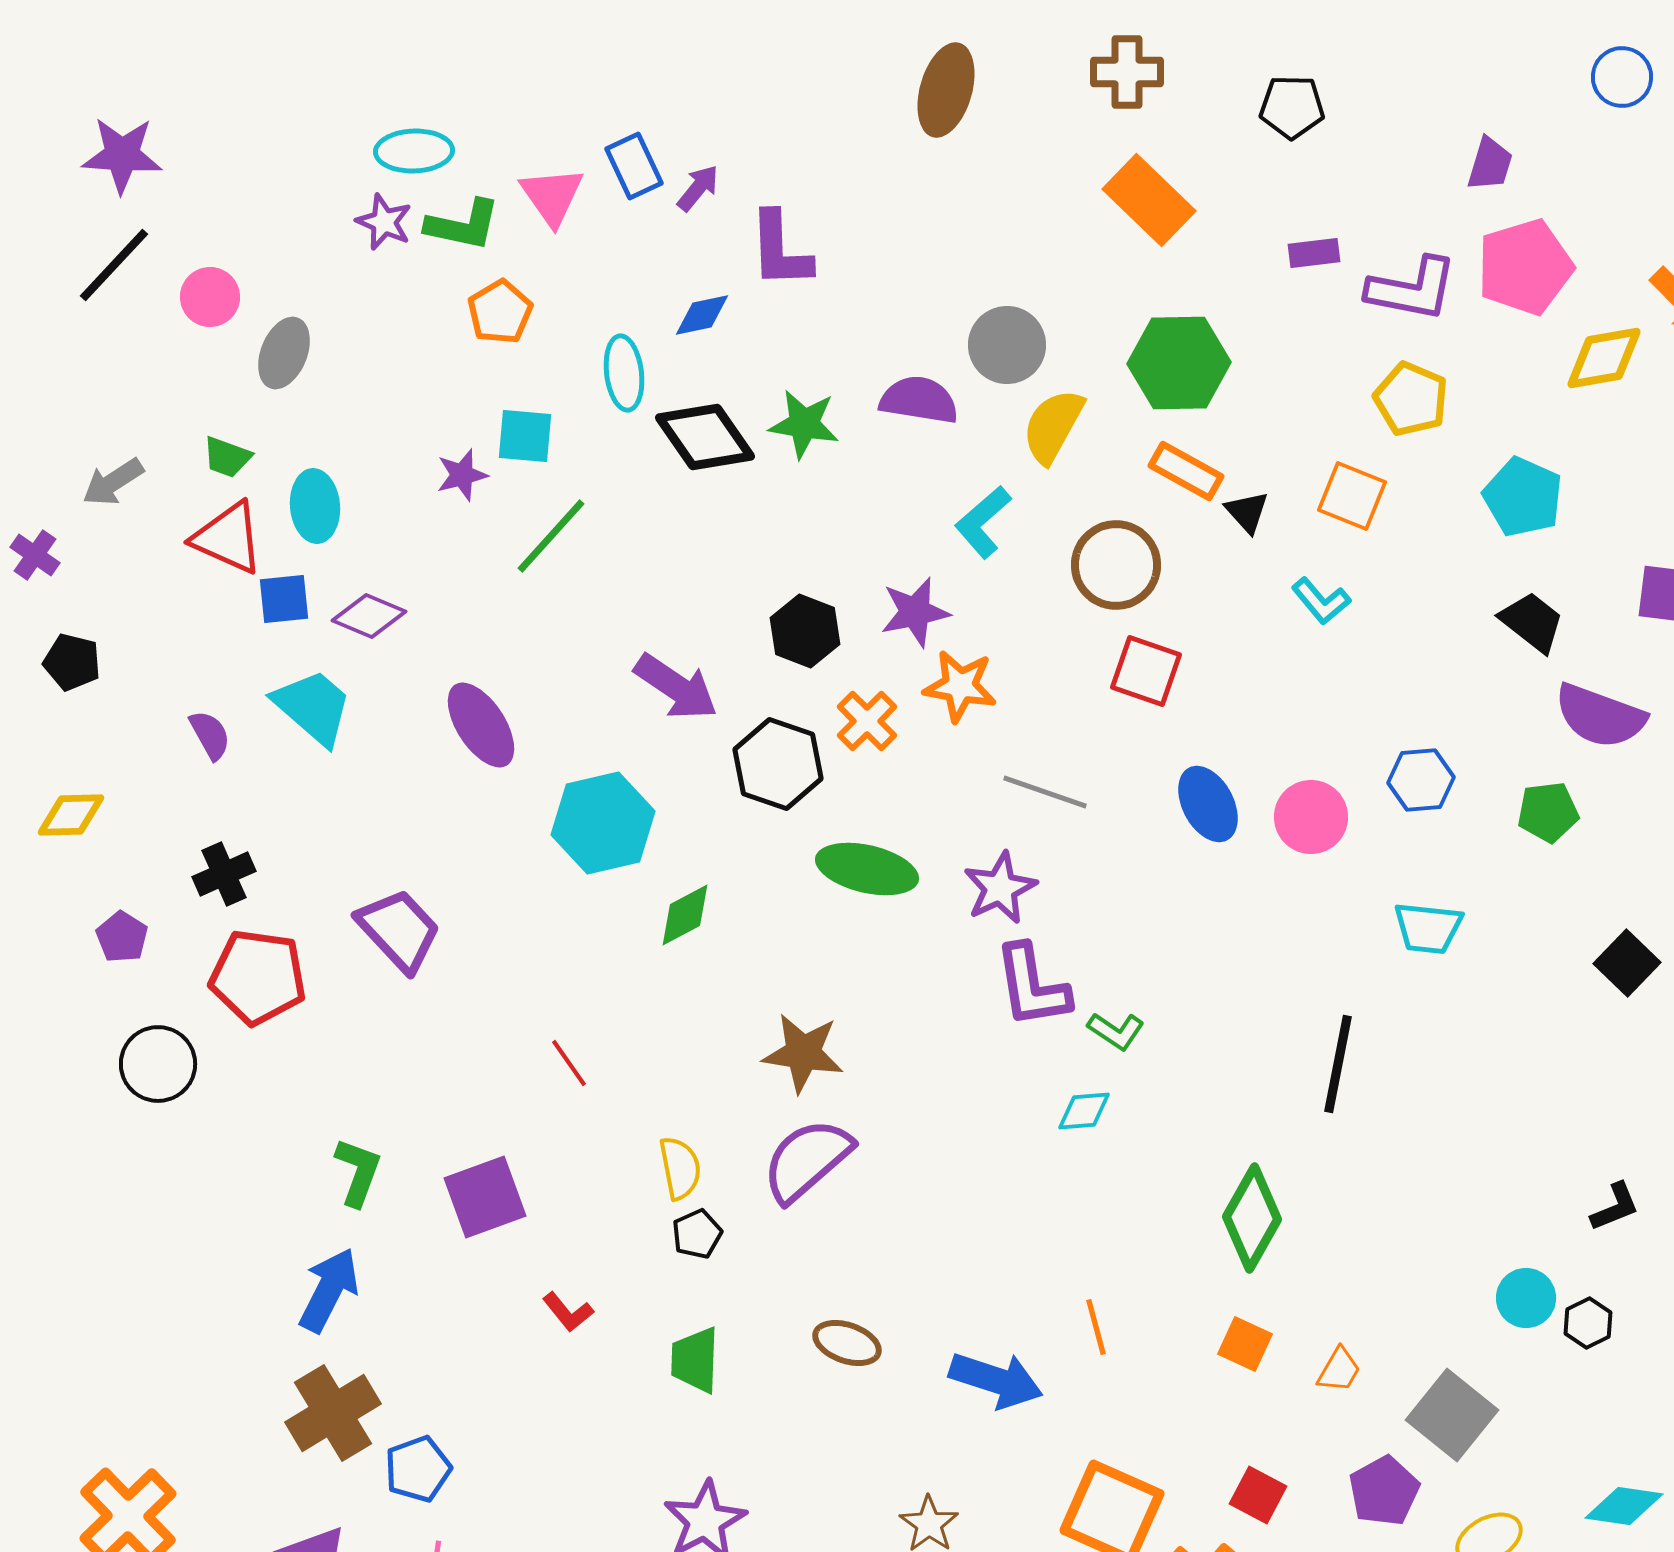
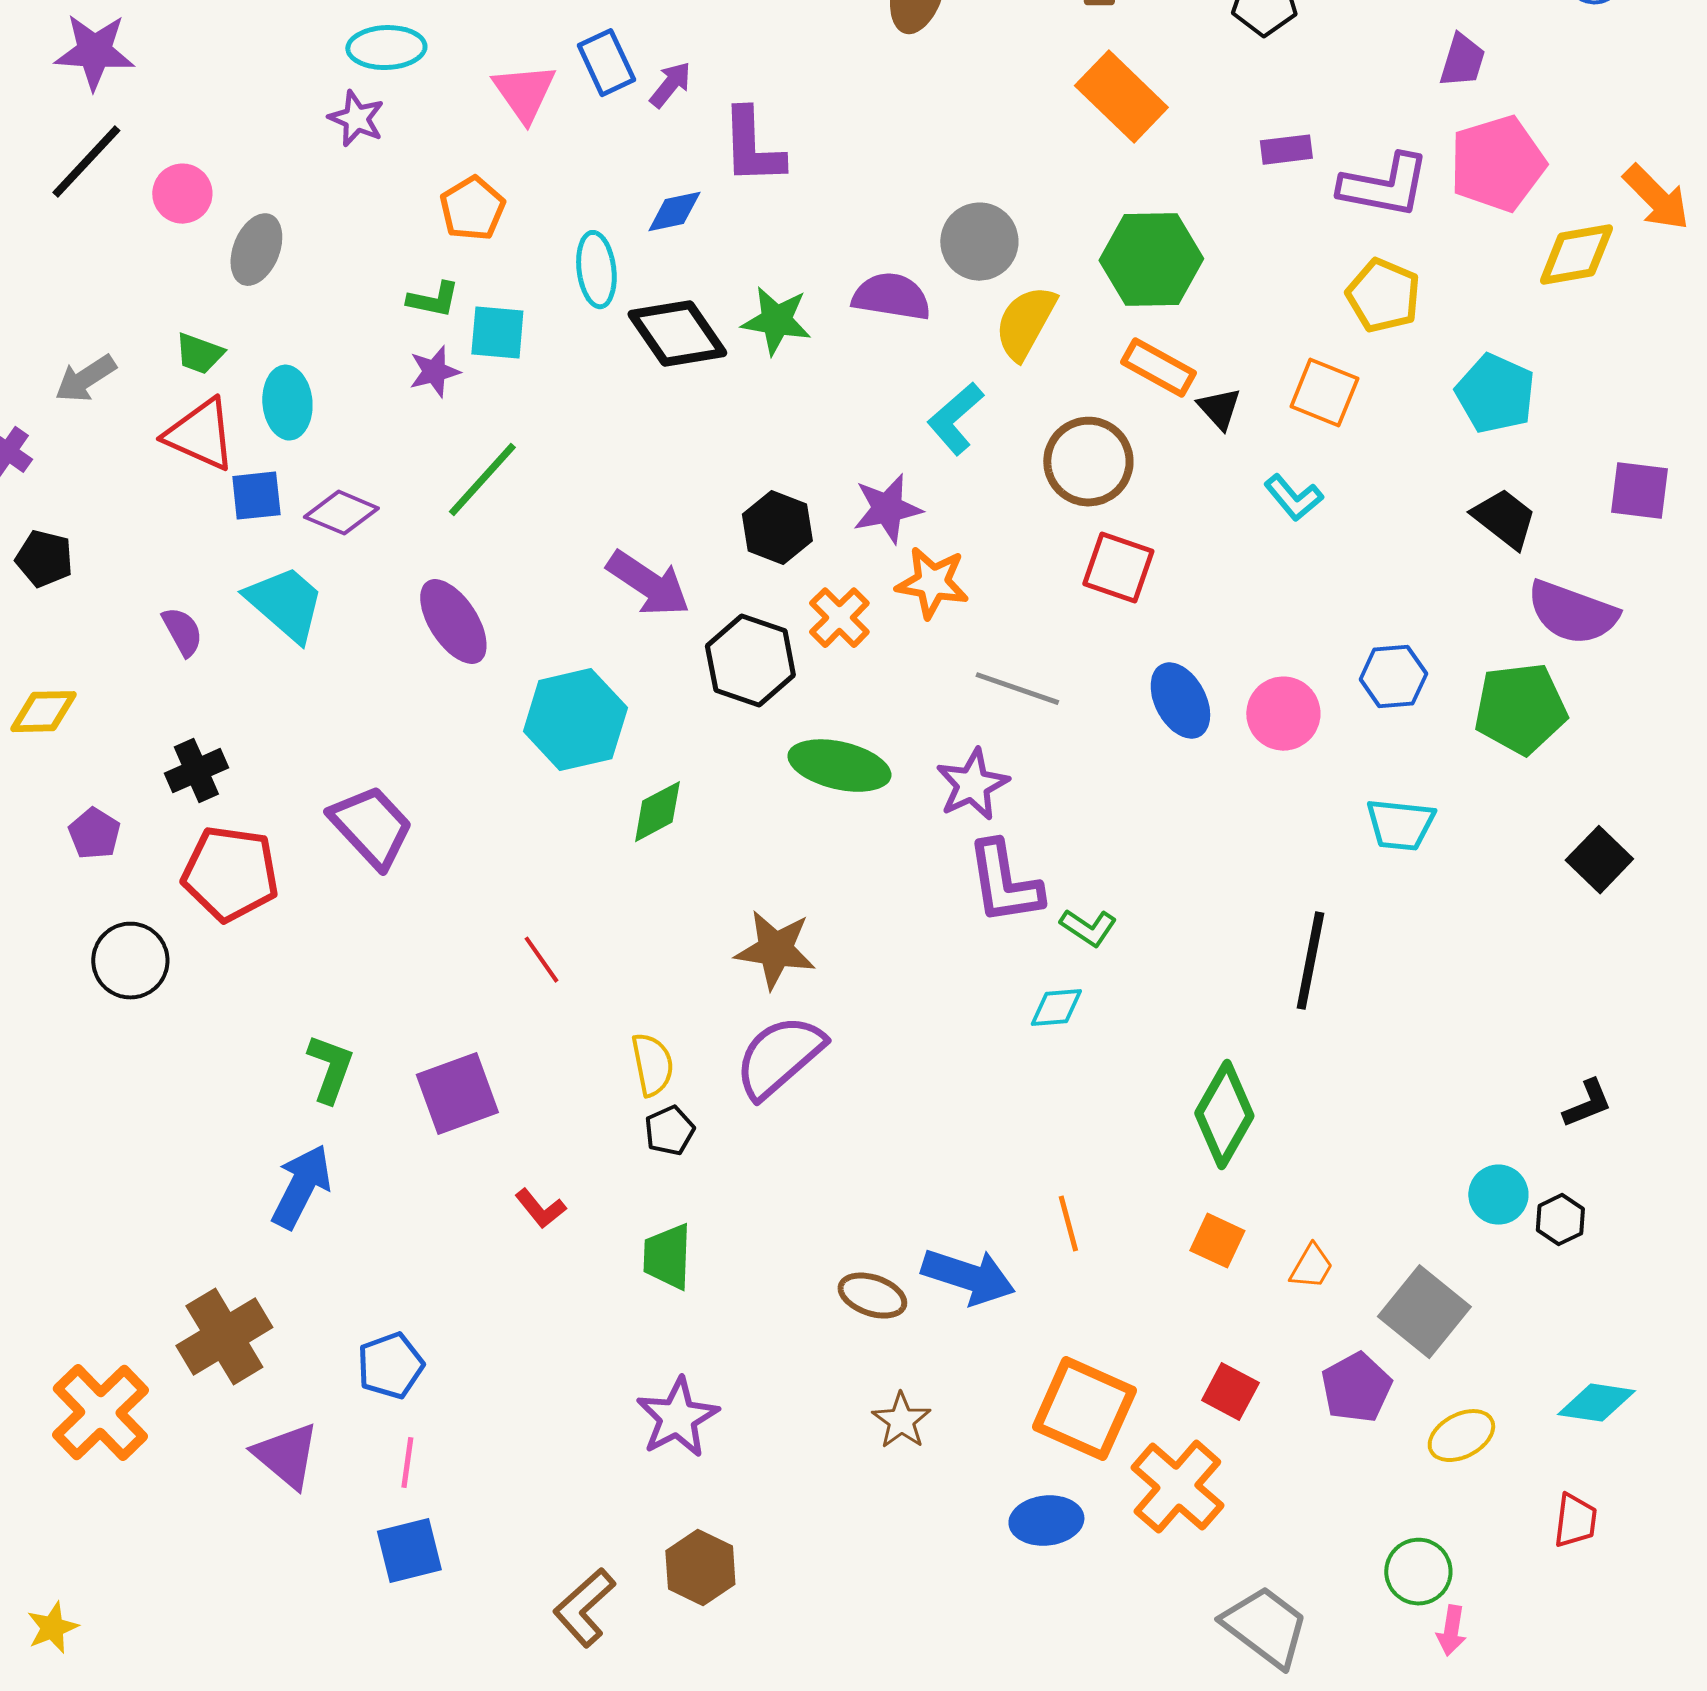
green L-shape: (463, 225) -> (433, 300), moved, size x0.7
green line: (551, 536) -> (482, 480), moved
green pentagon: (1548, 812) -> (1520, 709), size x1.5
brown ellipse: (847, 1343) -> (872, 1296), moved
brown cross: (333, 1413) -> (224, 1337), moved

